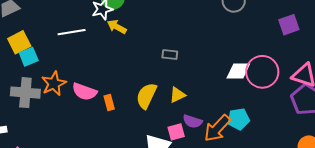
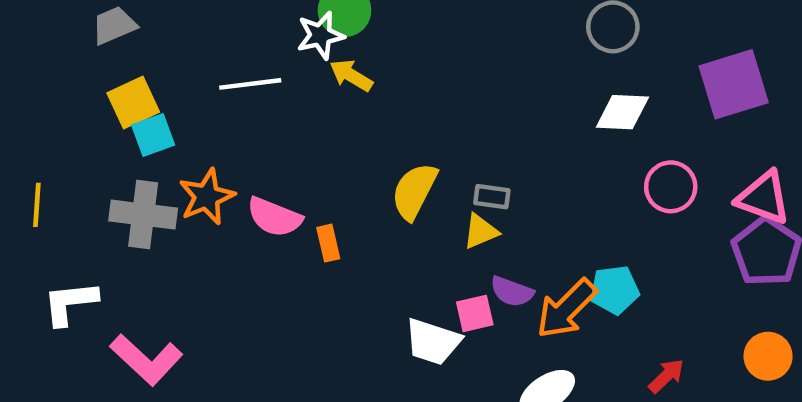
purple square: (289, 25) -> (734, 84), size x1.5
gray rectangle: (170, 55) -> (492, 197), moved
white diamond: (238, 71) -> (622, 112), moved
pink circle: (262, 72) -> (671, 187), size x0.7
yellow semicircle: (146, 96) -> (414, 191), moved

